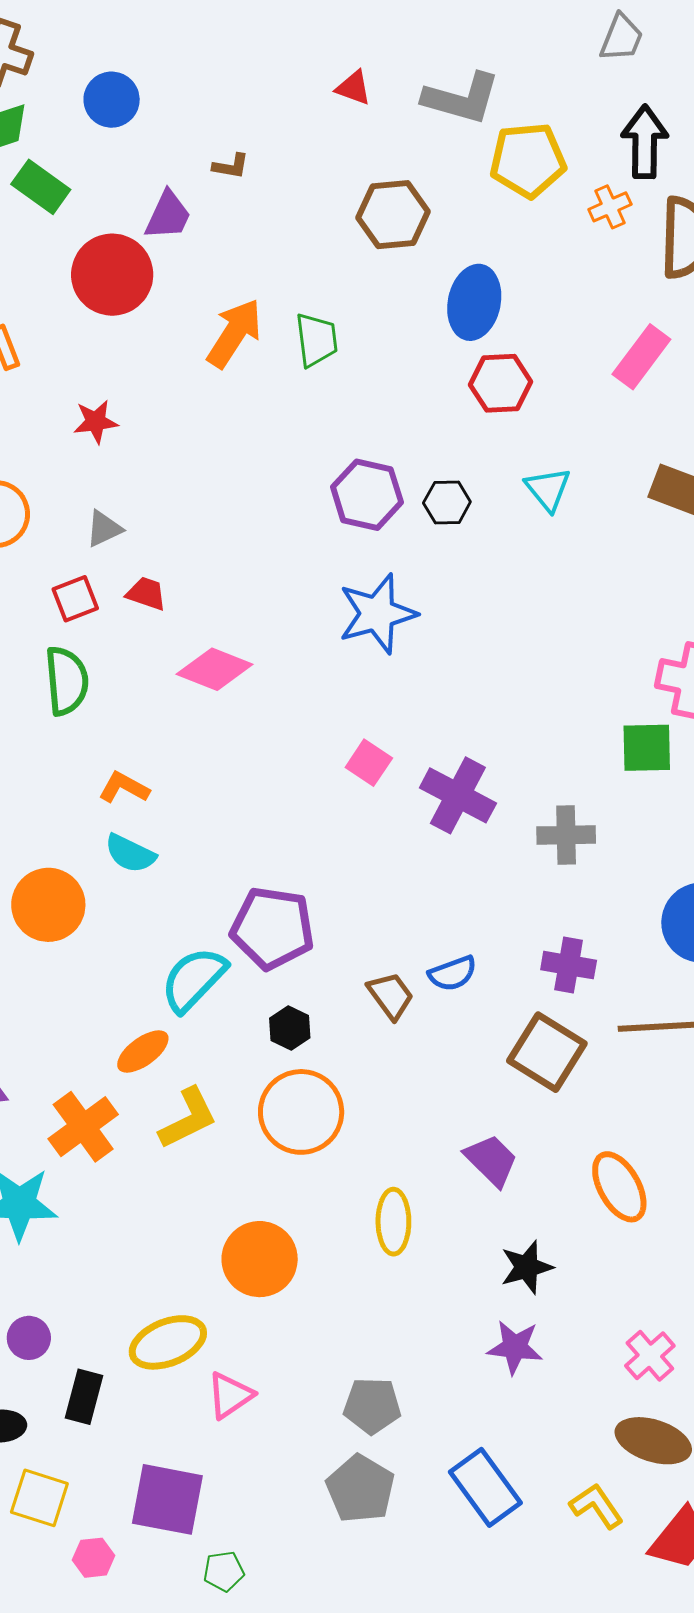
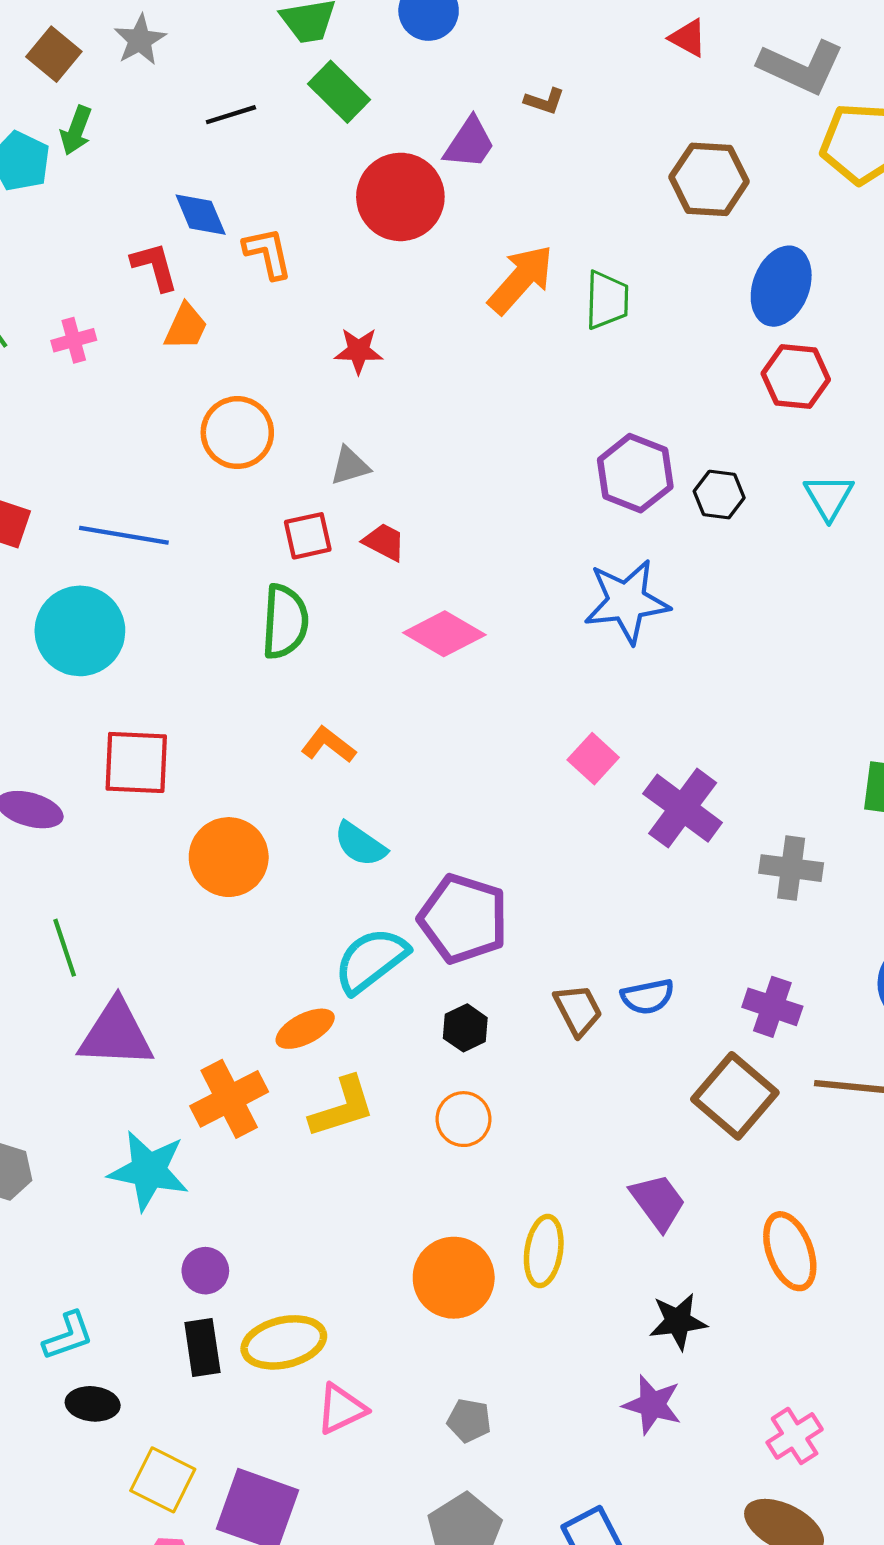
cyan semicircle: (130, 854) -> (360, 844), moved
orange circle: (301, 1112) -> (463, 1119), size x0.6
orange circle: (260, 1259) -> (454, 1278), moved
purple circle: (29, 1338) -> (205, 1271), moved
black rectangle: (84, 1397) -> (202, 1348), moved, turned -32
gray pentagon: (372, 1406) -> (469, 1421), moved, size x0.7
yellow square: (39, 1498) -> (163, 1480), moved

